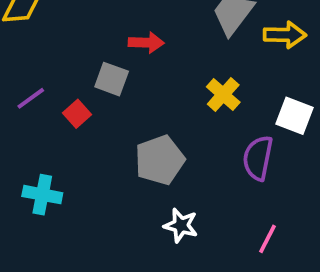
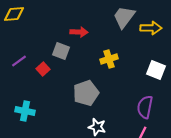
yellow cross: (223, 95) -> (109, 59), moved, turned 30
purple semicircle: (258, 158) -> (145, 107), moved

